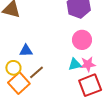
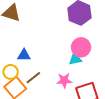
cyan triangle: (75, 64) -> (75, 59), moved
pink star: (88, 64) -> (64, 81), moved

